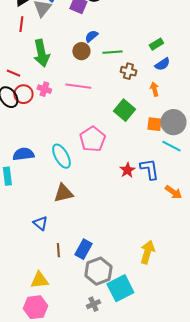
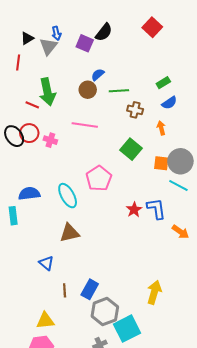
red line: (21, 24) -> (18, 62), moved
red line: (13, 73) -> (32, 105), moved
pink cross: (44, 89) -> (50, 140), moved

